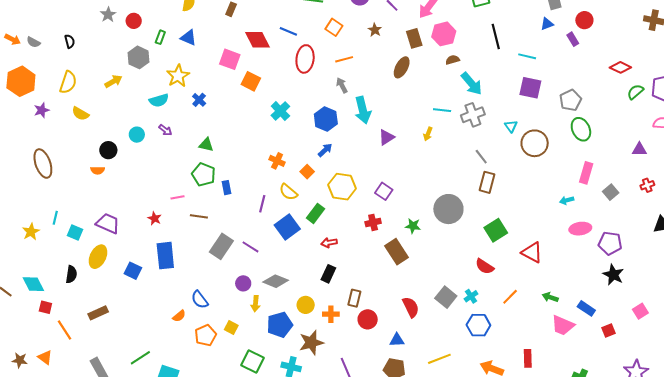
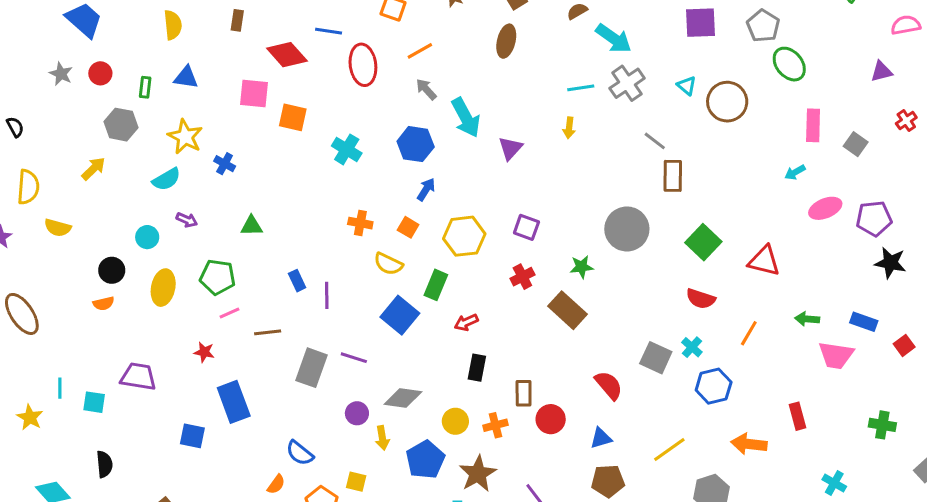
green pentagon: (204, 175) -> (218, 277), moved
purple line: (262, 204) -> (327, 295), moved
yellow ellipse: (98, 257) -> (163, 288), moved

